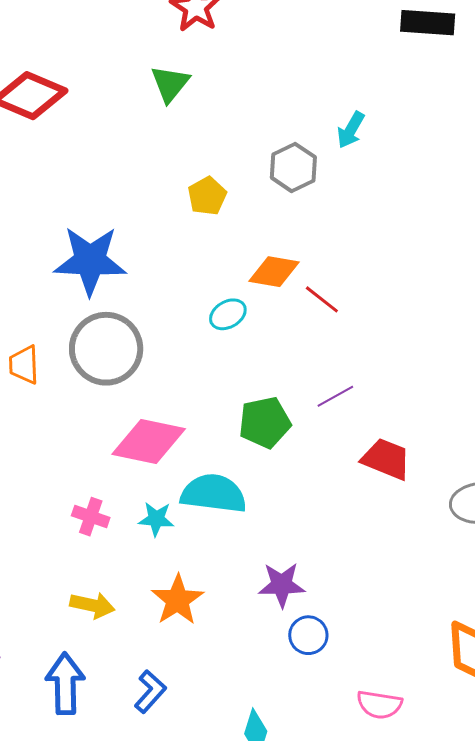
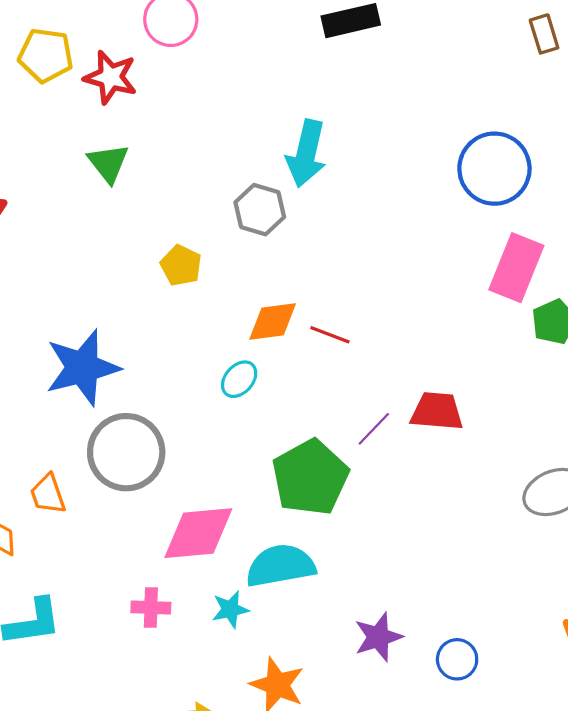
cyan arrow: (351, 130) -> (306, 153), size x1.6
green pentagon: (265, 422) -> (310, 477), size x1.4
red trapezoid: (386, 459) -> (437, 411), moved
pink cross: (91, 517) -> (151, 608), moved
blue circle: (308, 635) -> (457, 659), moved

